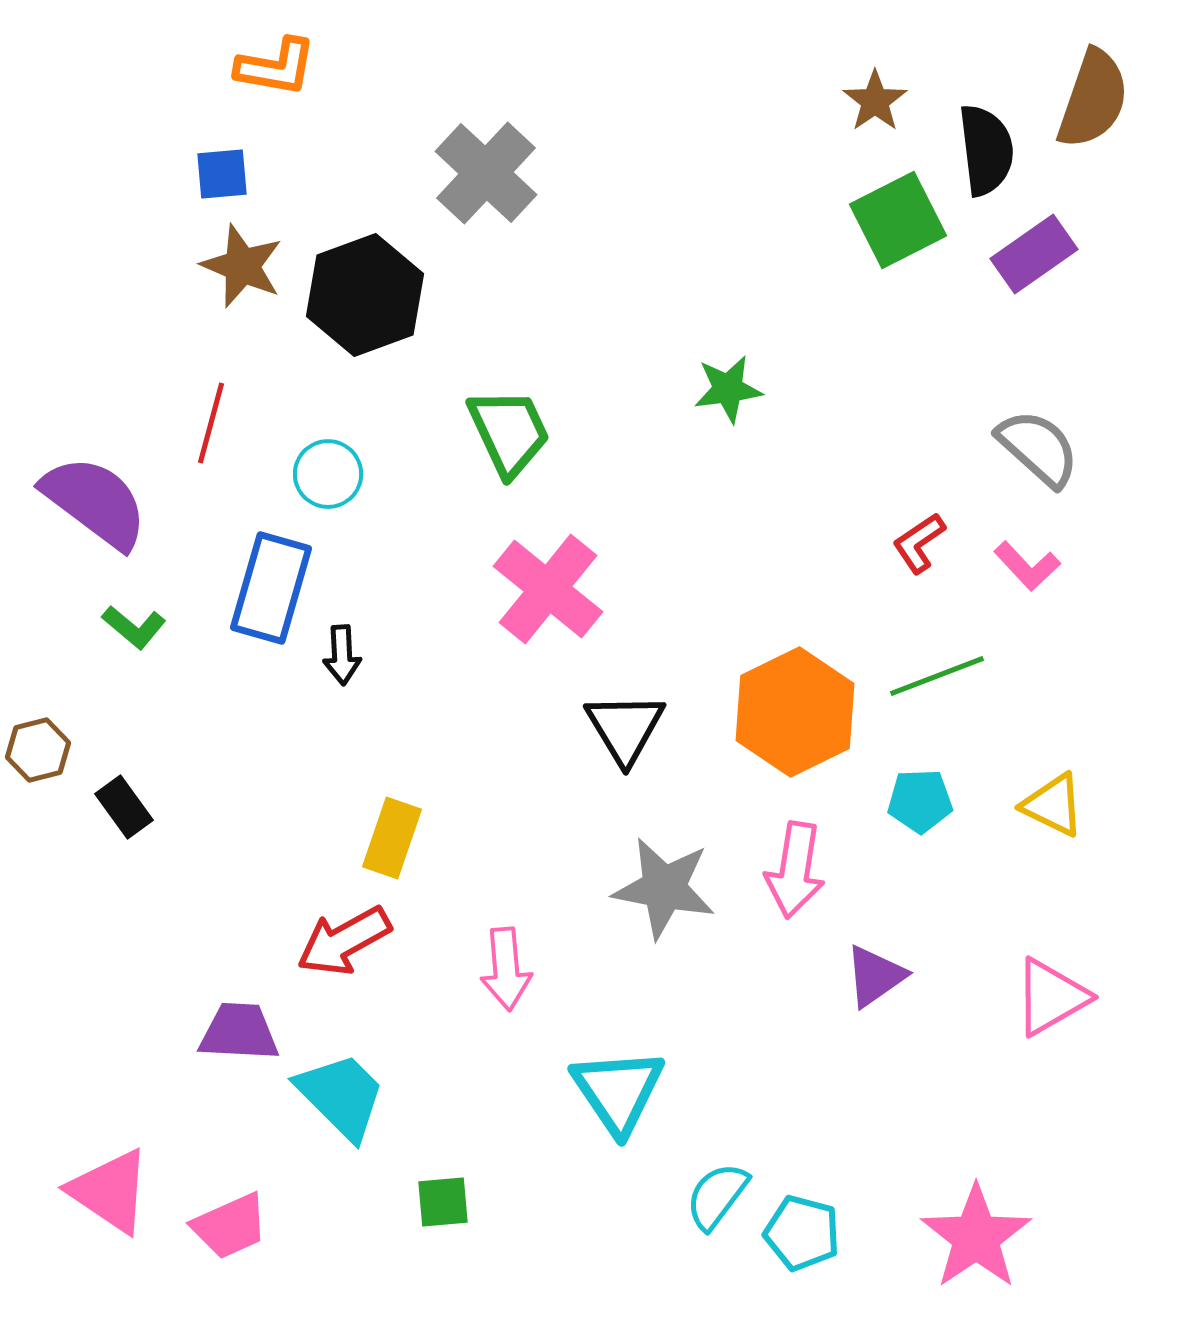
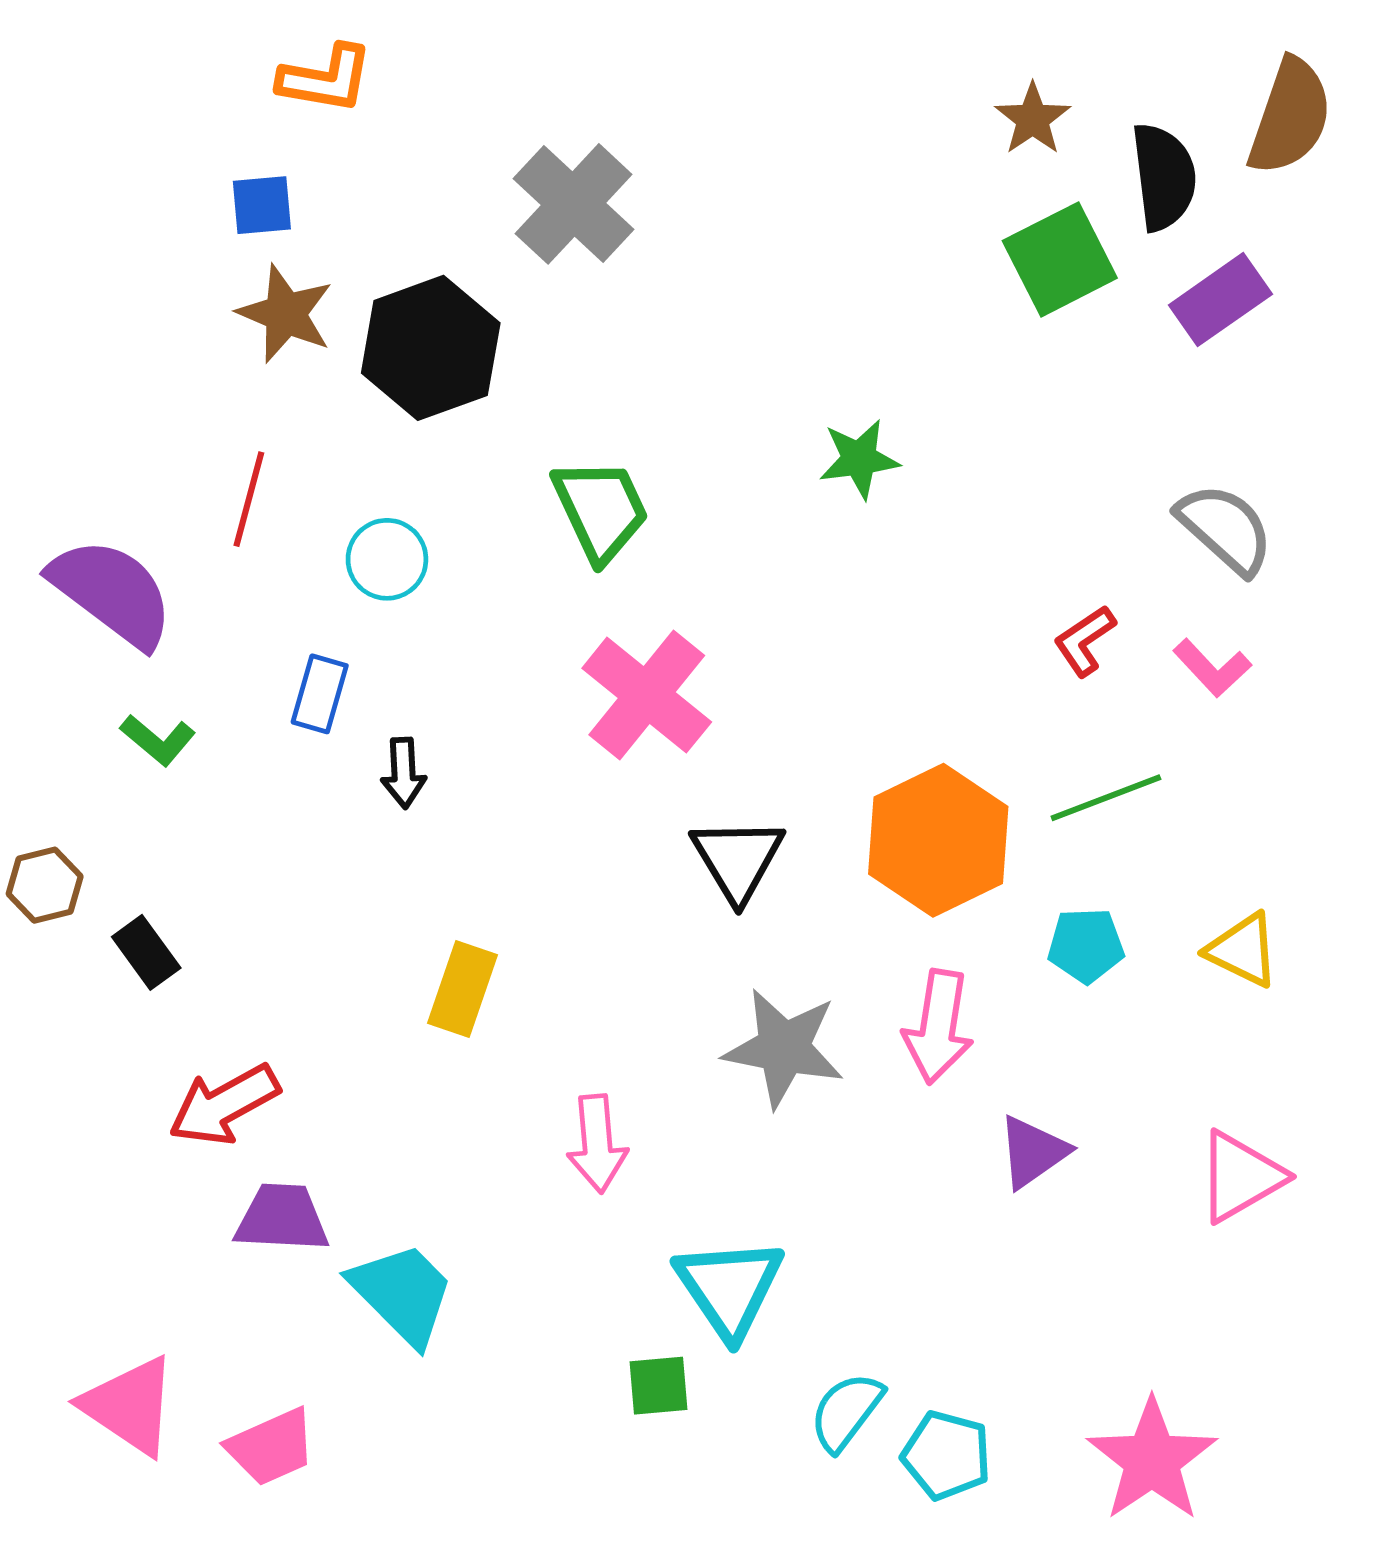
blue rectangle: (271, 588) -> (320, 694), size x0.6
red arrow: (344, 941) -> (224, 1105), moved
green square: (443, 1202) -> (658, 1386), moved

